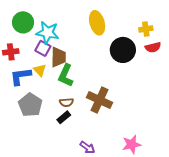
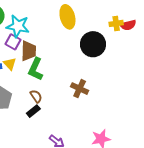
red semicircle: (153, 47) -> (128, 25), moved
brown cross: (100, 100) -> (80, 89), moved, size x0.7
brown semicircle: (66, 102) -> (36, 96), turned -120

